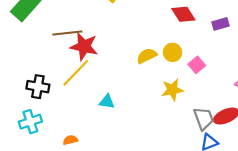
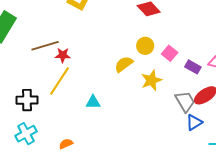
purple rectangle: (220, 24) -> (193, 67), moved, turned 56
red star: (84, 46) -> (63, 55), size x0.6
yellow semicircle: (147, 56) -> (124, 64), moved

